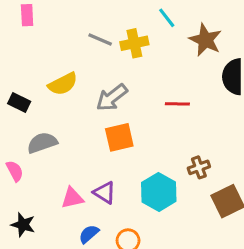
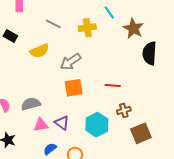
gray line: (100, 40) -> (53, 24), moved
black rectangle: (19, 102) -> (10, 36), moved
red line: (177, 104) -> (113, 85), moved
gray semicircle: (42, 143) -> (31, 104), moved

